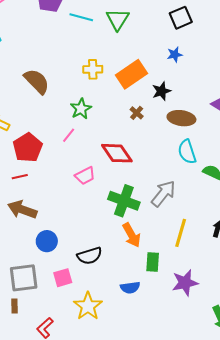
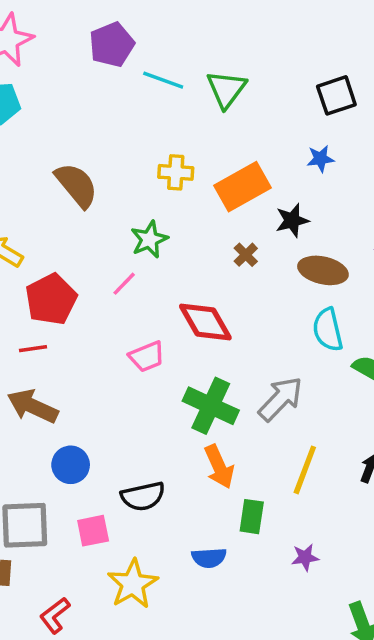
purple star: (185, 283) -> (305, 557), size x0.6

